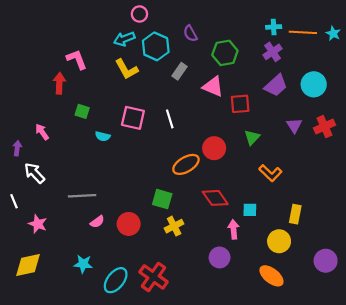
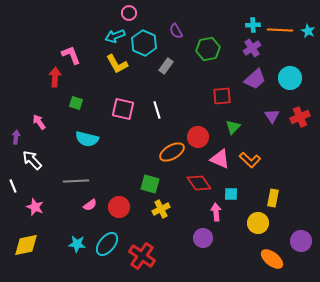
pink triangle: (213, 86) -> (220, 159), moved
cyan semicircle: (103, 136) -> (87, 139), moved, size x1.6
orange ellipse: (271, 276) -> (272, 259), moved
cyan ellipse: (116, 280) -> (107, 244), moved

